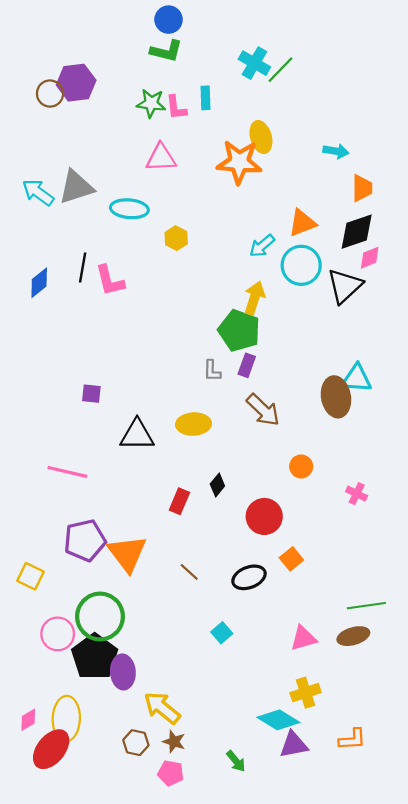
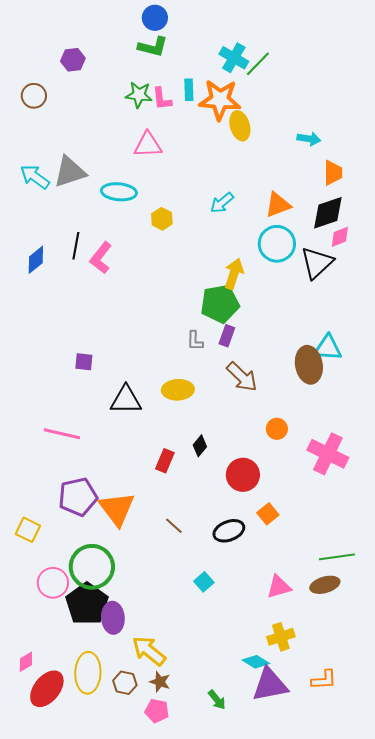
purple hexagon: (76, 83) -> (73, 60), moved, size x0.7
brown circle: (50, 94) -> (34, 96), moved
orange star: (239, 162) -> (220, 100), moved
cyan arrow: (262, 246) -> (222, 203), moved
pink L-shape: (110, 281) -> (101, 258), turned 52
green pentagon: (239, 331) -> (220, 304), turned -30
pink cross: (357, 494) -> (328, 454), size x2.0
yellow ellipse: (66, 719) -> (88, 673), moved
cyan diamond: (278, 720) -> (256, 662), size x0.7
purple triangle: (294, 745) -> (270, 685), size x1.4

